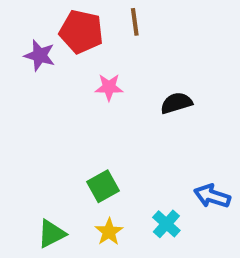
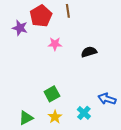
red pentagon: (81, 32) -> (41, 16), turned 30

